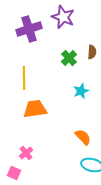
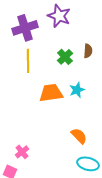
yellow line: (24, 78) -> (28, 61), moved
orange trapezoid: (35, 109) -> (51, 93), moved

